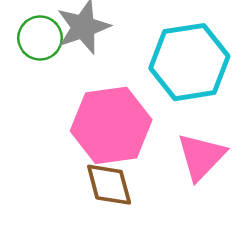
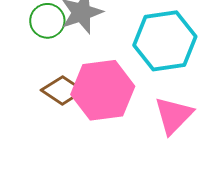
brown diamond: (109, 185) -> (62, 90), moved, turned -42

